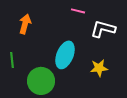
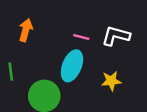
pink line: (78, 11) -> (81, 37), moved

